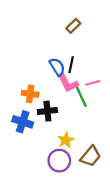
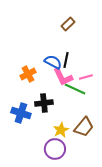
blue semicircle: (57, 67) -> (53, 62), turned -30
orange cross: (30, 94) -> (28, 74), moved, turned -35
green line: (81, 96) -> (75, 89), turned -40
brown trapezoid: (91, 156) -> (84, 127), moved

